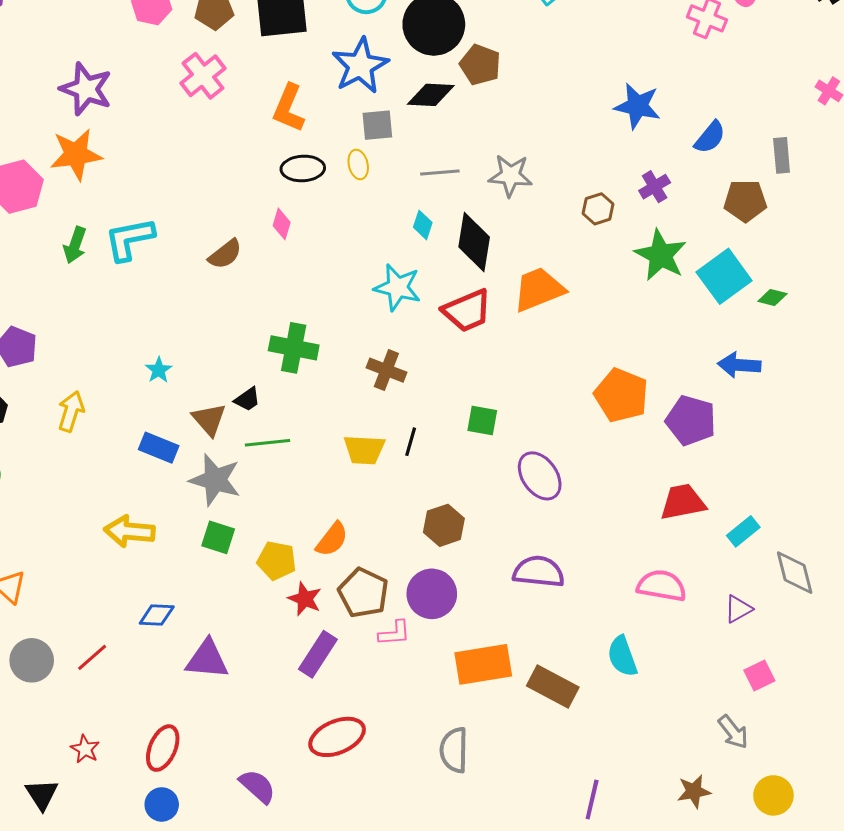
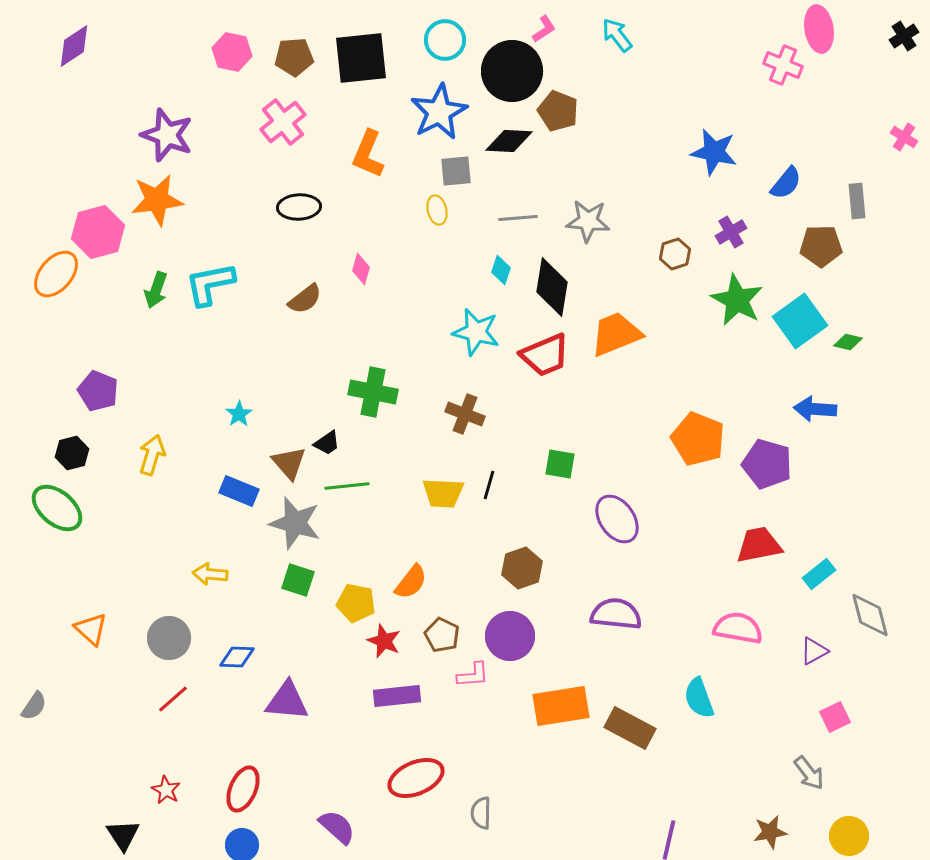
black ellipse: (303, 168) -> (299, 207), moved
yellow arrow: (129, 531) -> (210, 574), size x0.7
brown pentagon: (363, 593) -> (442, 635), size x0.7
purple rectangle: (318, 654) -> (397, 696), turned 51
gray circle: (32, 660) -> (169, 638), moved
gray semicircle: (454, 750) -> (481, 813), moved, size x0.7

